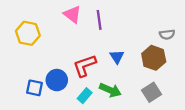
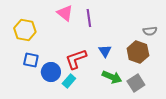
blue square: (35, 88) -> (31, 60), moved
green arrow: (110, 90) -> (112, 77), moved
cyan rectangle: (85, 96) -> (69, 81), moved

